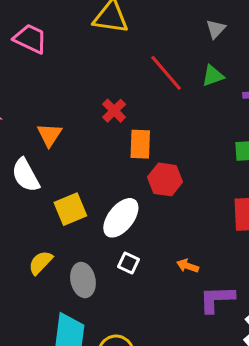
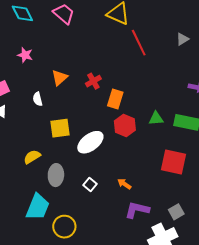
red line: (166, 73) -> (139, 43), moved
green triangle: (213, 76) -> (156, 118), moved
red cross: (114, 111) -> (93, 81), moved
white semicircle: (26, 175) -> (38, 99), size x0.6
white square: (129, 263) -> (90, 185), moved

